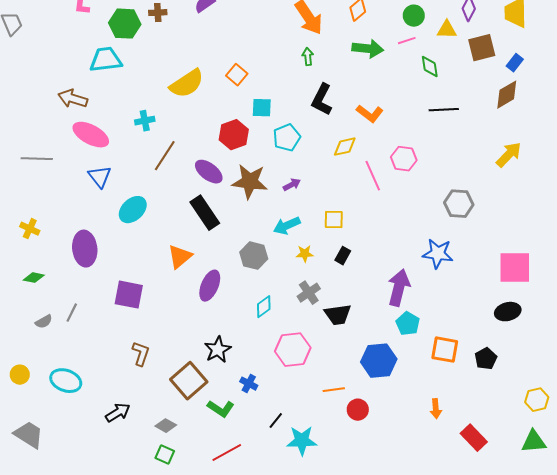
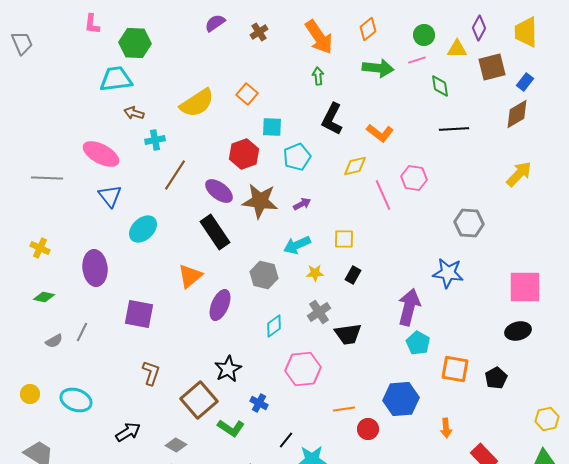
brown cross: (158, 13) -> (259, 32), moved, turned -30
brown arrow: (73, 99) -> (134, 113), moved, size x0.7
blue hexagon: (379, 361) -> (401, 399), moved

